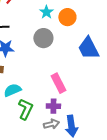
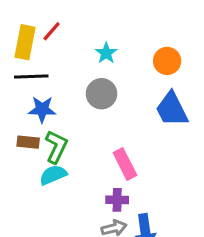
orange circle: (67, 17) -> (167, 61), moved
green L-shape: (25, 109) -> (56, 147), moved

